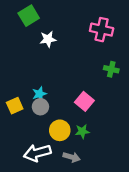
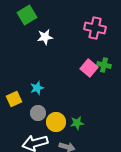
pink square: (84, 101) -> (89, 68), moved
gray circle: (40, 107) -> (38, 113), moved

